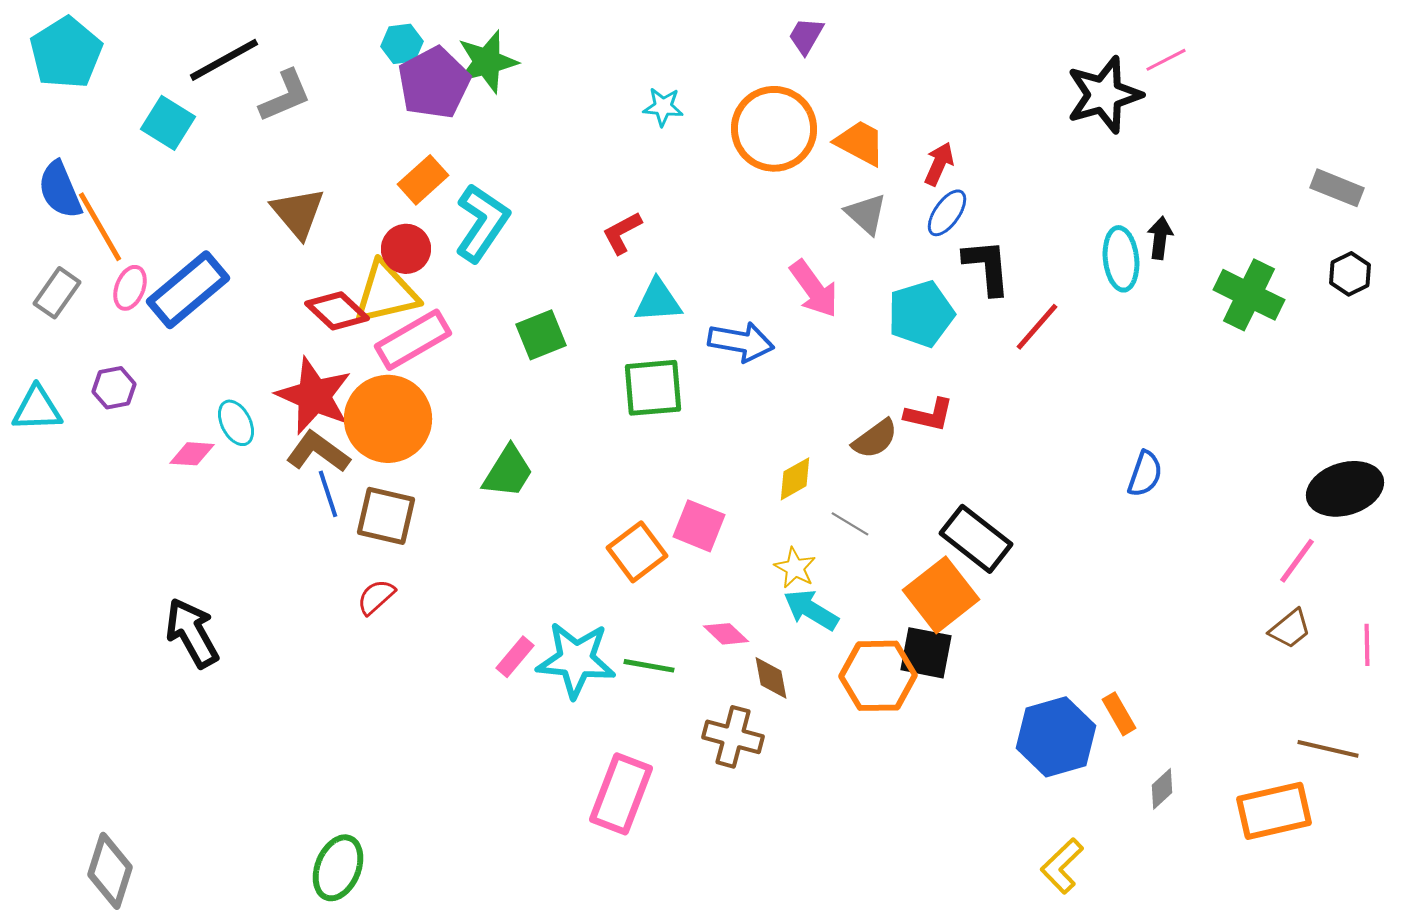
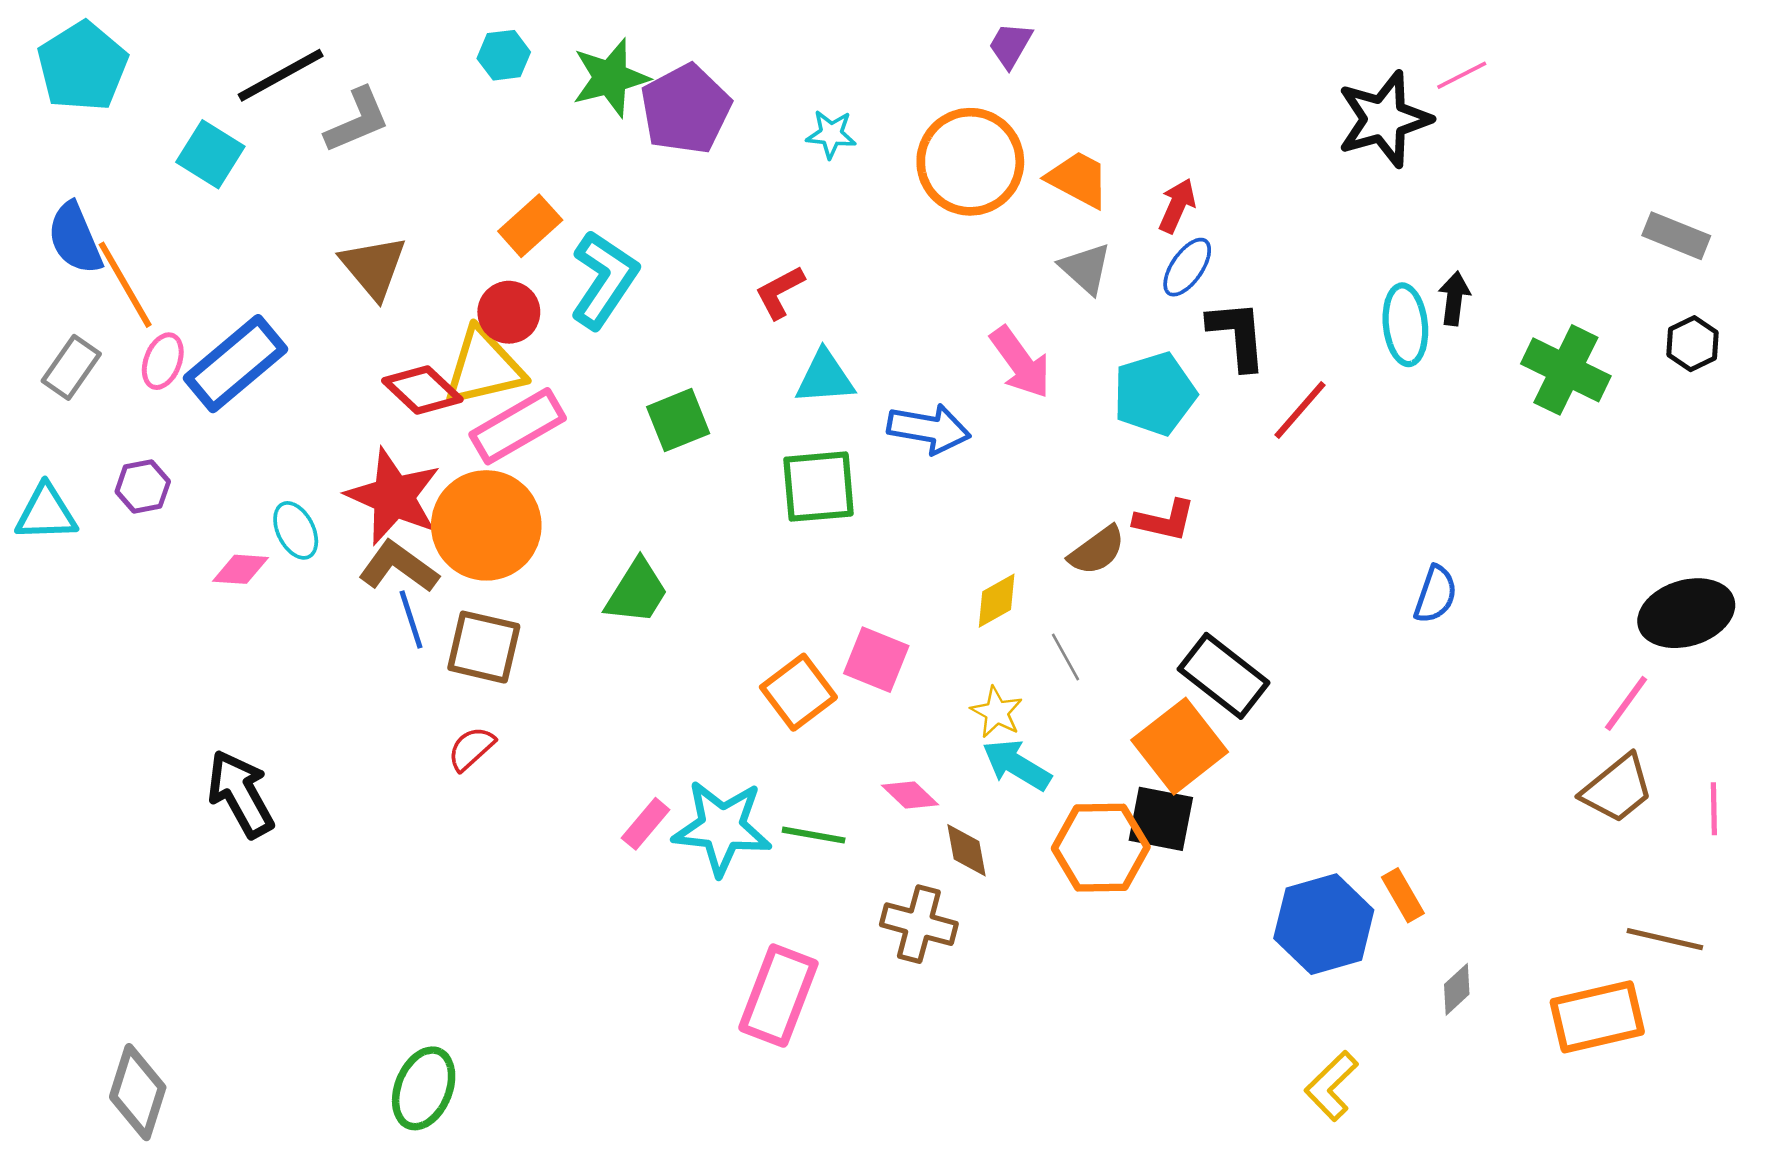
purple pentagon: (434, 83) -> (686, 109), moved
gray line: (850, 524) -> (1066, 657), turned 30
brown trapezoid: (1290, 629) -> (1617, 789), size x1.4

